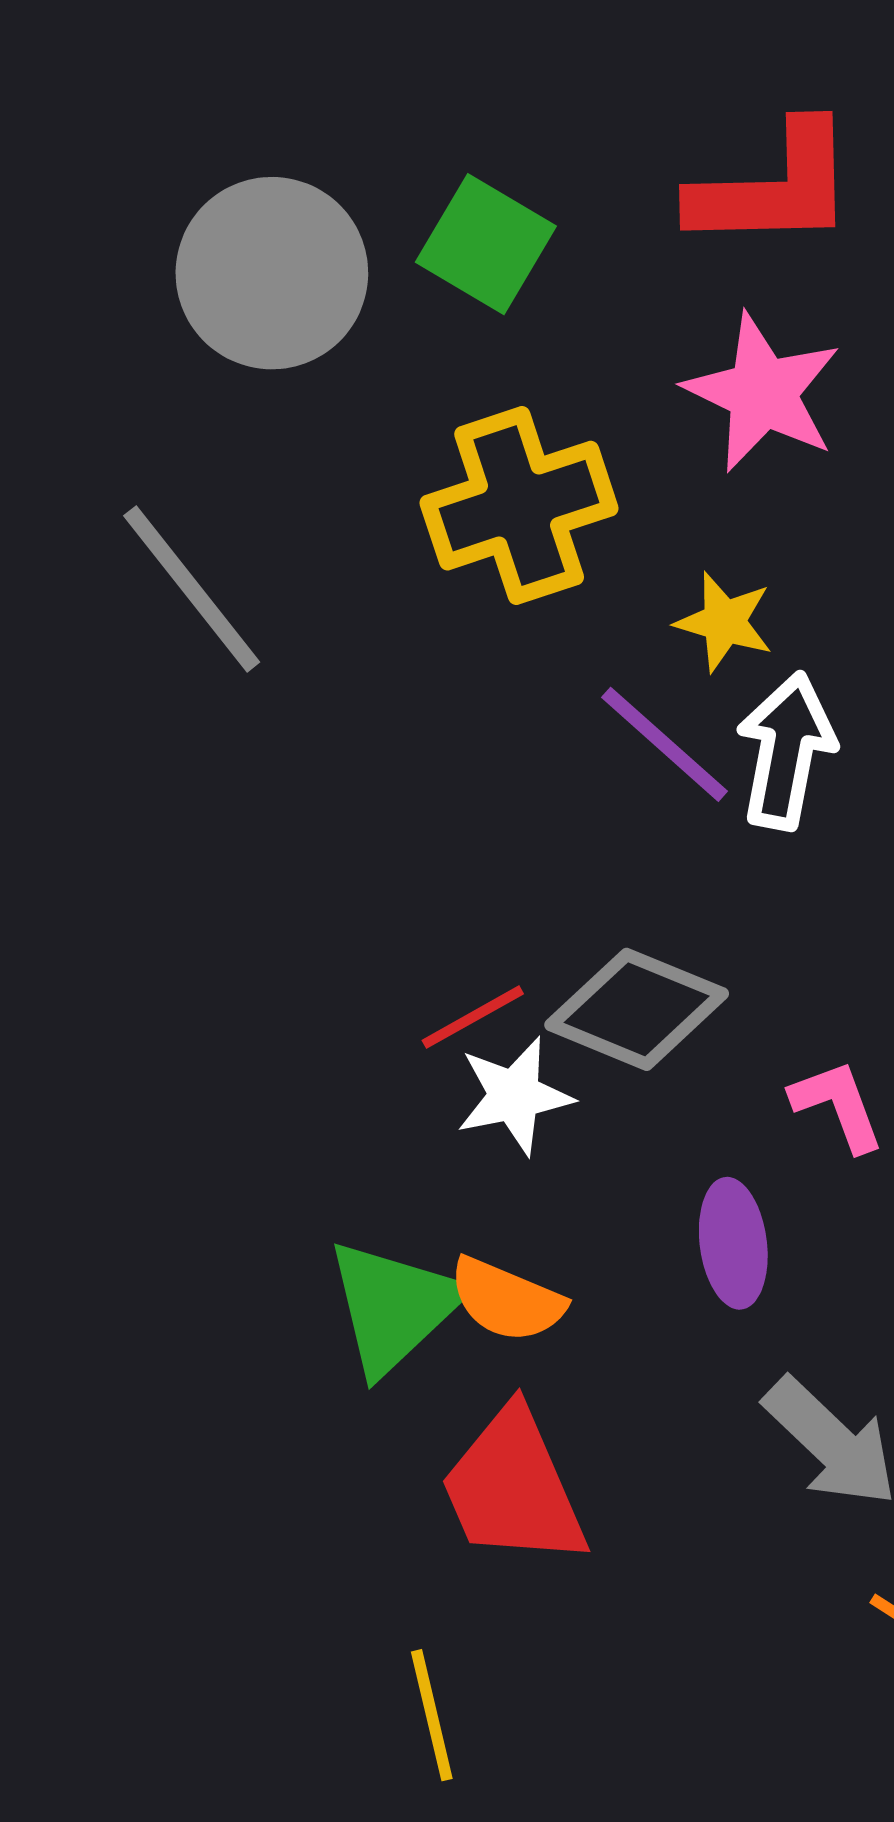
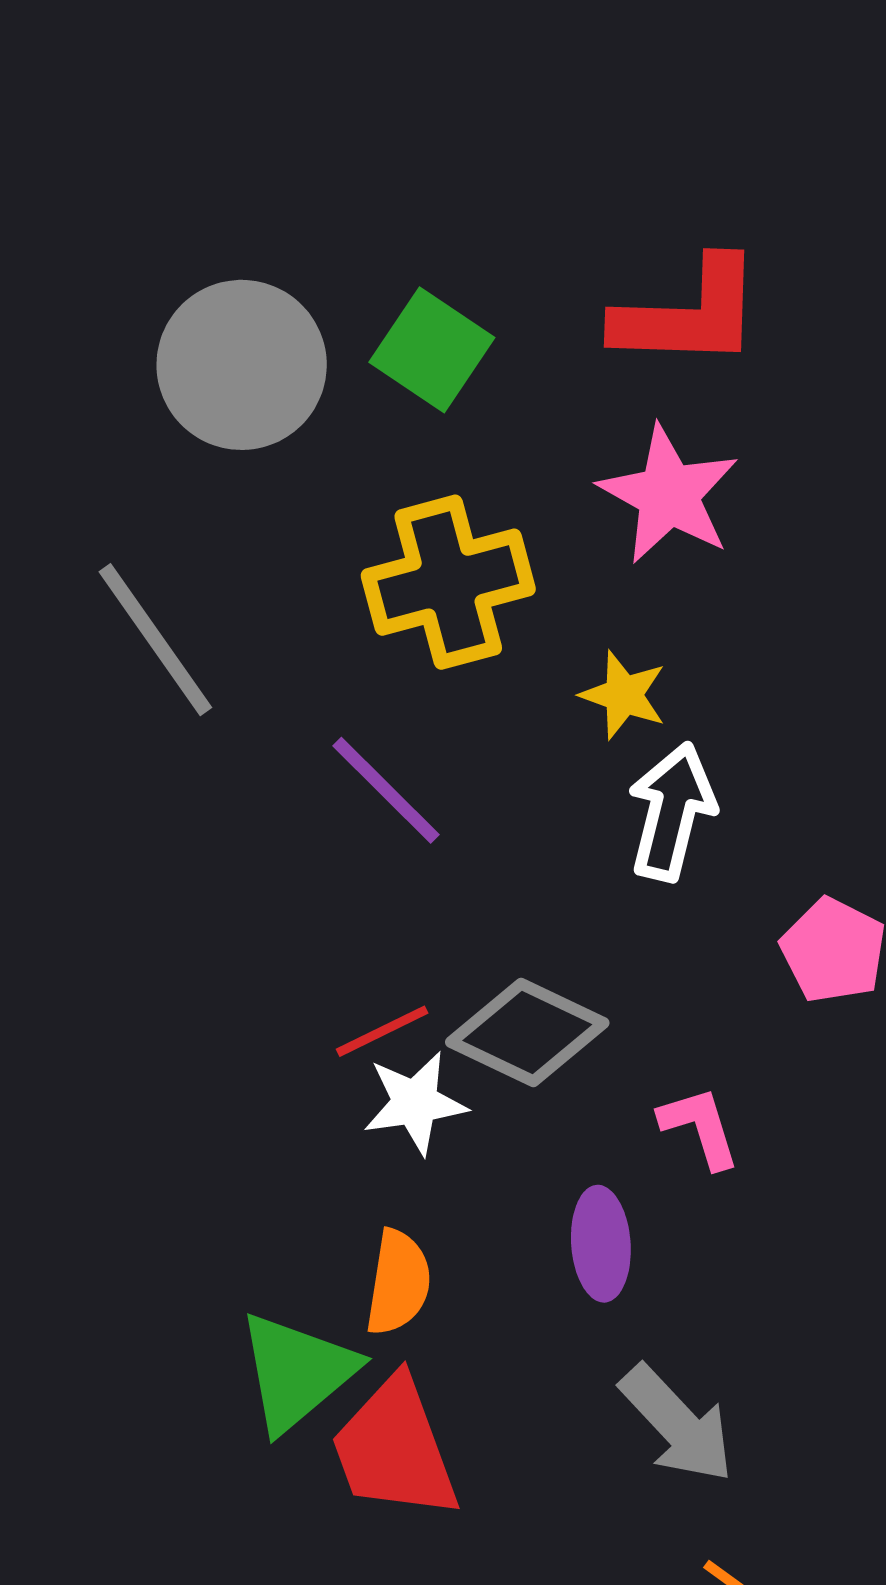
purple line: (665, 744) -> (386, 790), moved
orange semicircle: (507, 1300) -> (398, 1282), turned -107
green triangle: (394, 1307) -> (297, 1372), moved

